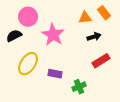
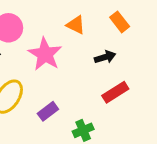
orange triangle: (85, 18) -> (76, 25), moved, turned 32
purple rectangle: (55, 74) -> (48, 111), turned -48

